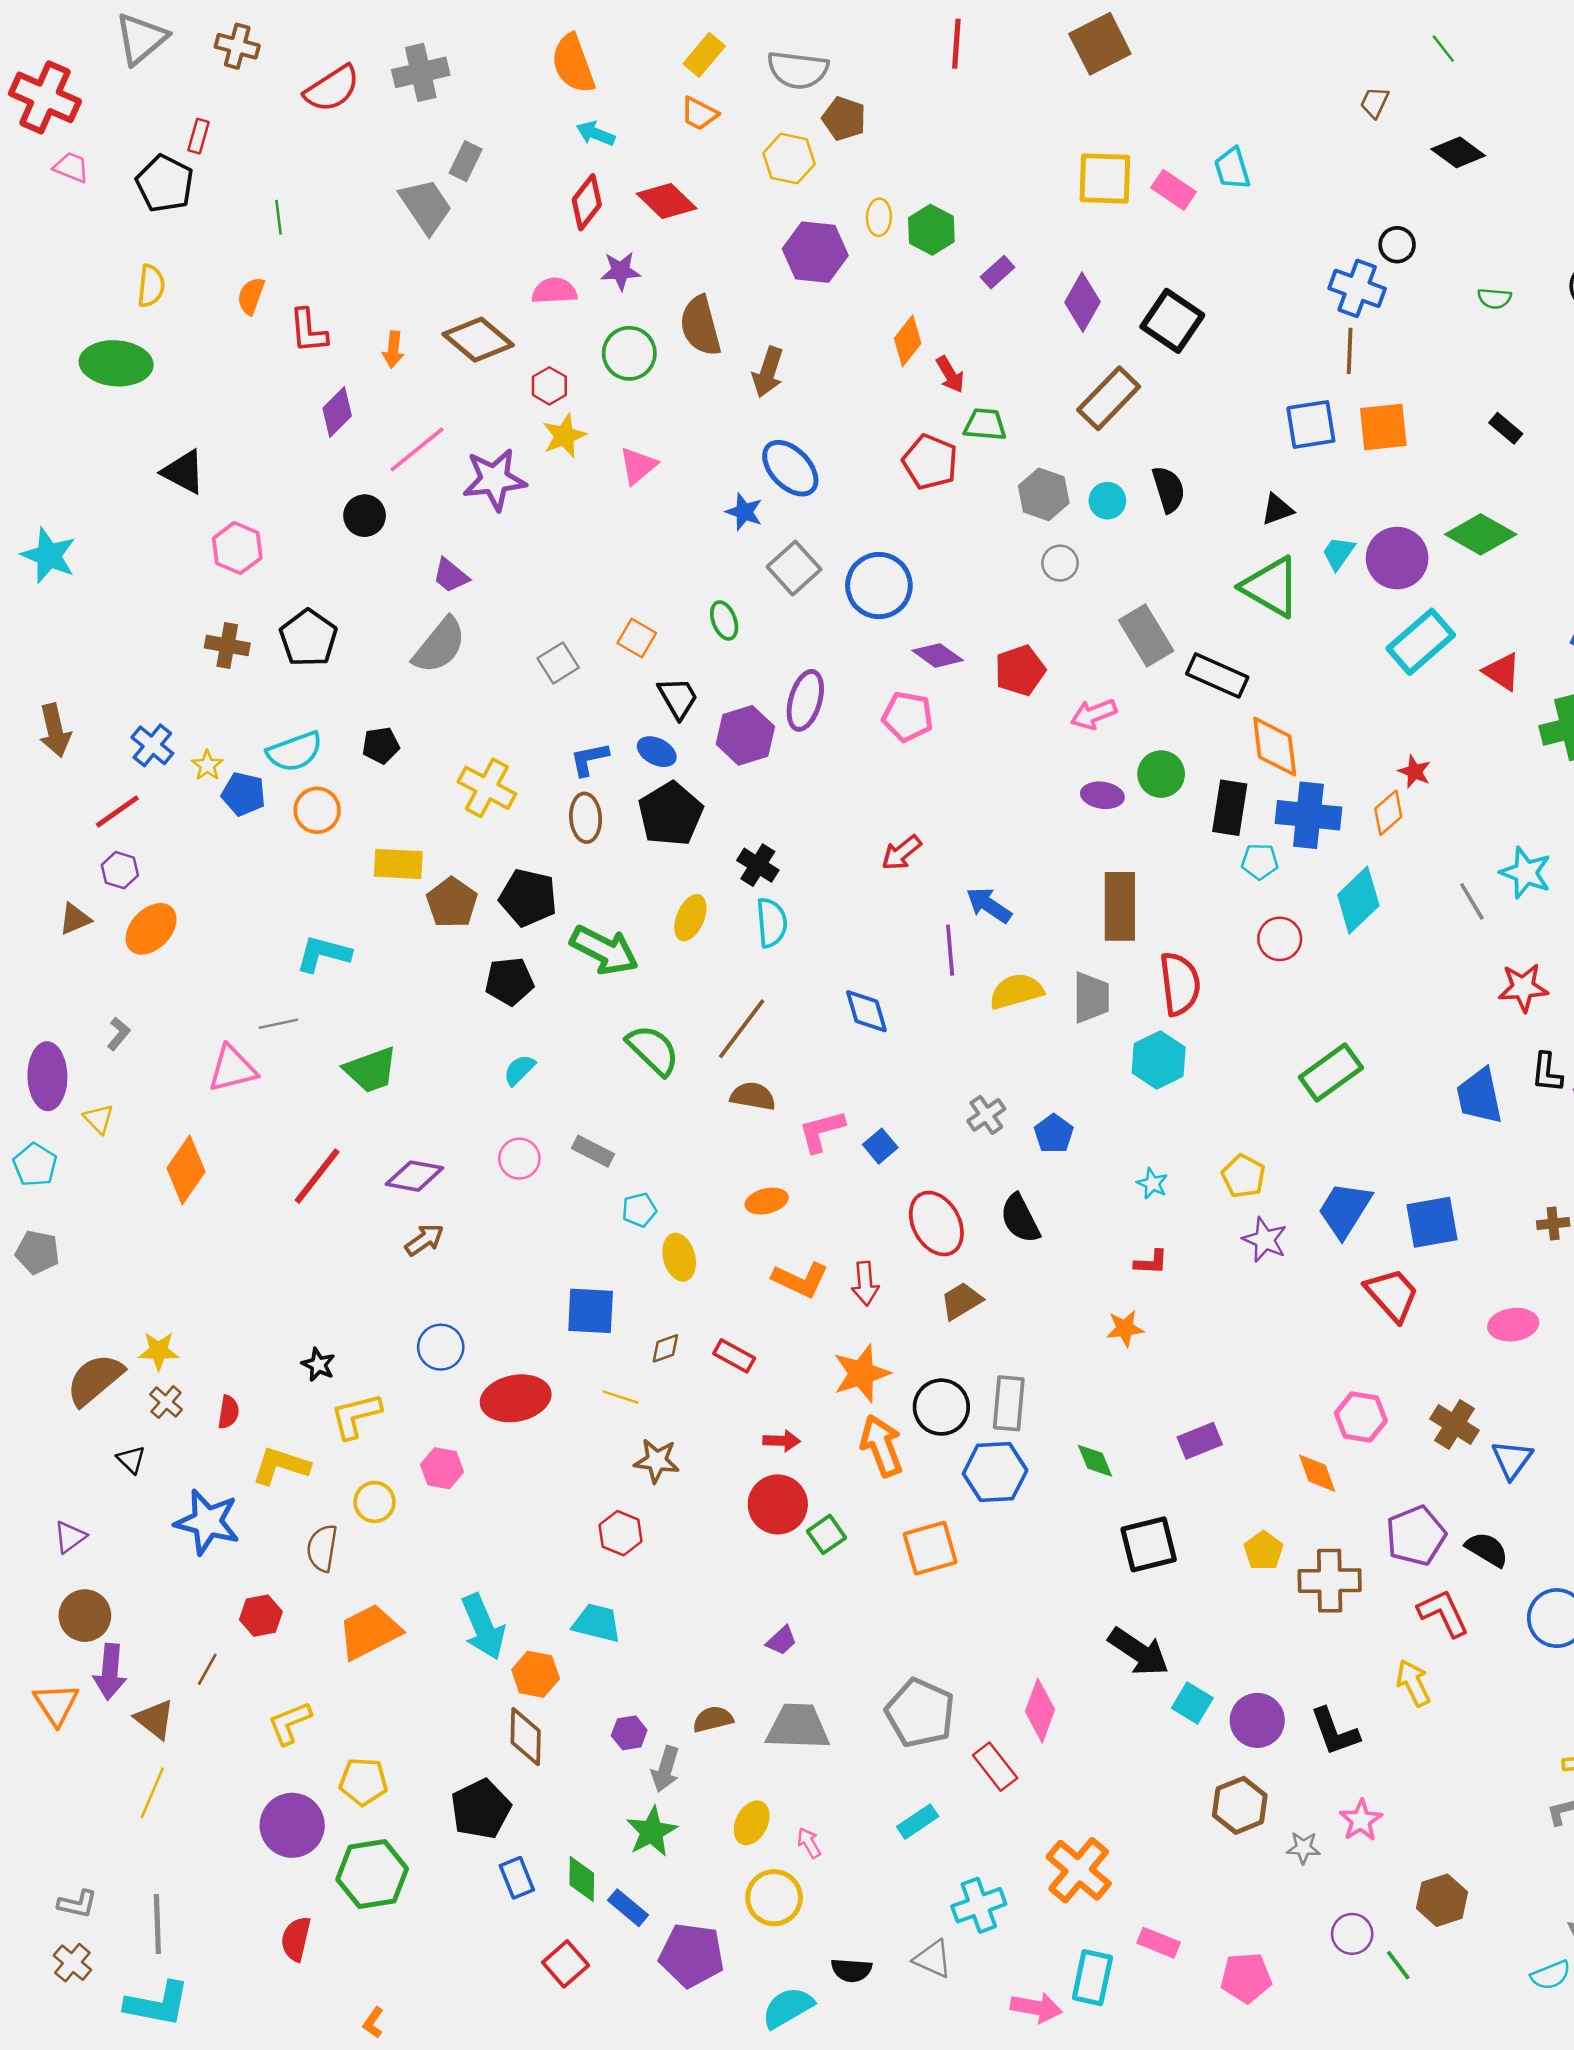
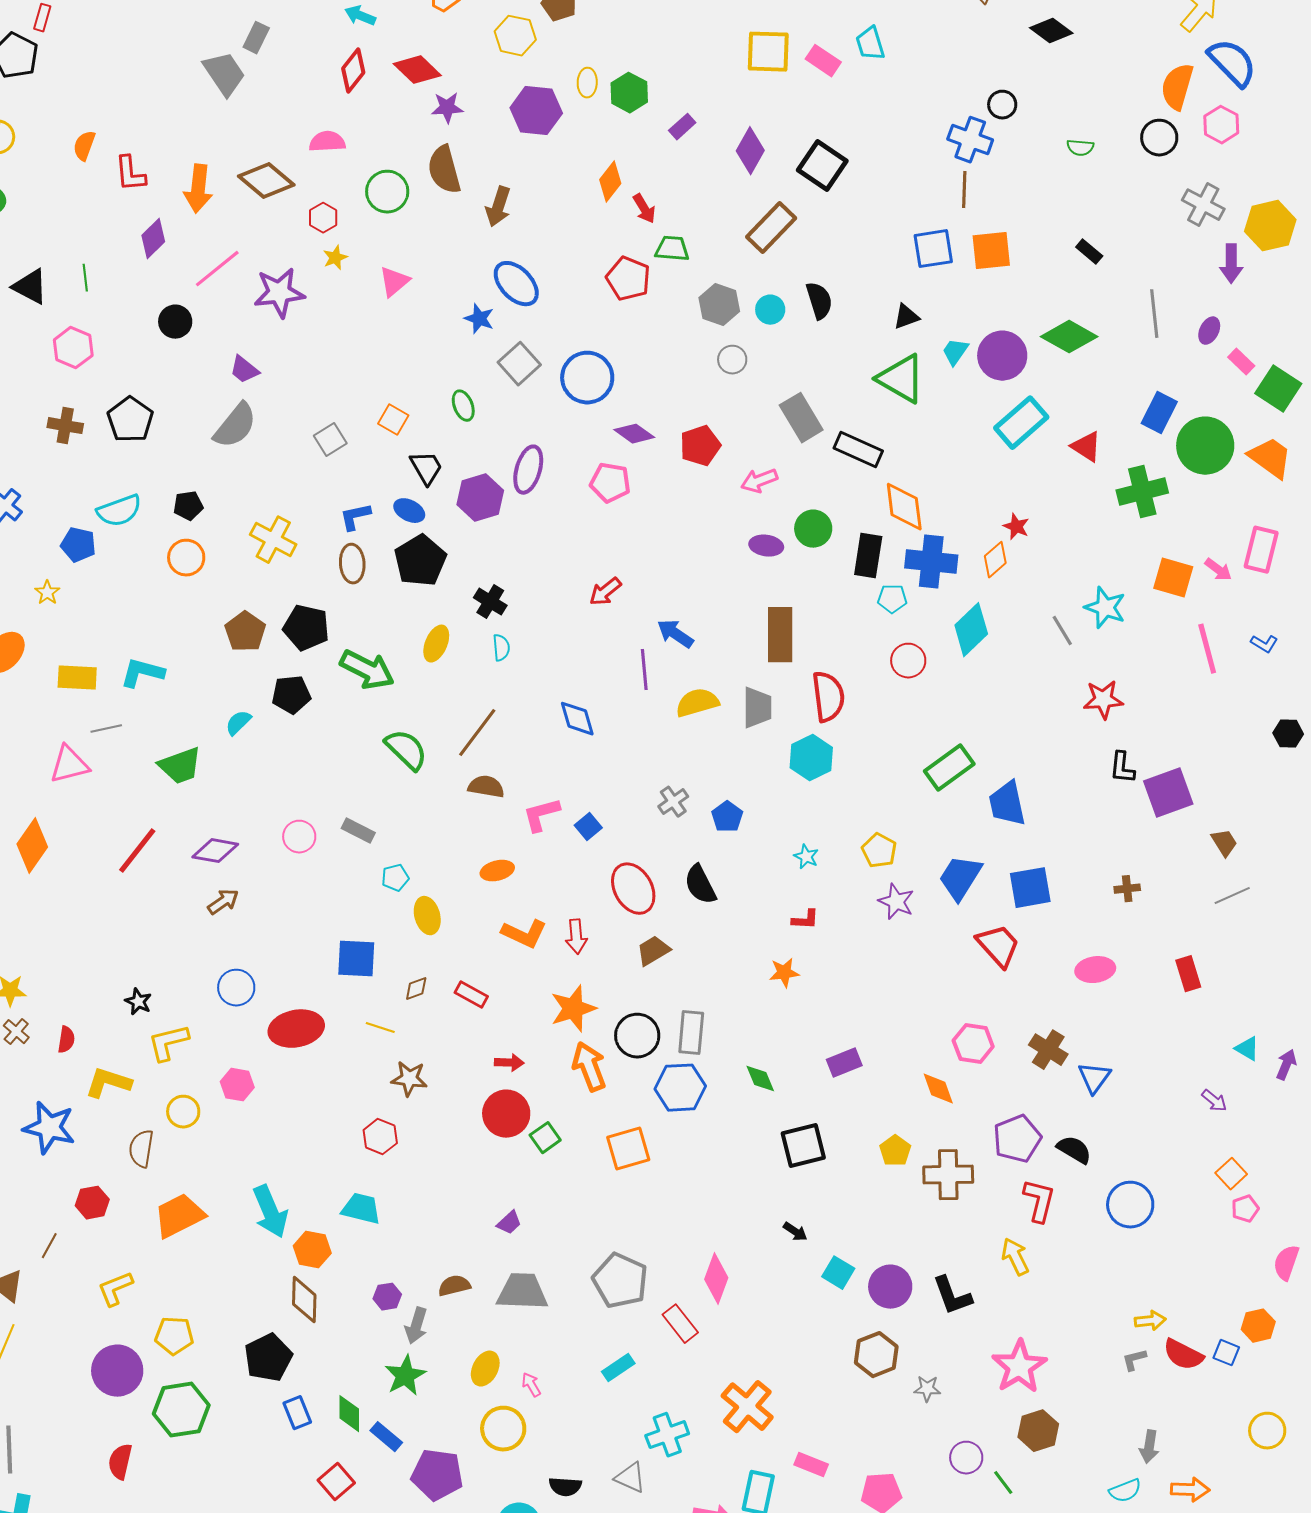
green line: (278, 217) -> (85, 278), moved
purple star: (621, 271) -> (447, 108), moved
orange arrow: (393, 350) -> (198, 189), size x1.6
yellow star: (564, 436) -> (335, 258), size x0.7
yellow star: (207, 765) -> (47, 593), moved
orange circle: (317, 810) -> (186, 558), moved
yellow rectangle: (398, 864) -> (77, 678), moved
cyan semicircle: (772, 923) -> (501, 648), size x0.7
cyan semicircle: (519, 1070) -> (238, 723), moved
blue trapezoid: (1479, 1096) -> (1007, 804), moved
red L-shape: (1443, 1613) -> (1039, 1201), turned 39
black arrow: (1139, 1652) -> (795, 1232), size x0.5
pink star: (1361, 1820) -> (1019, 1367), moved, size x1.6

